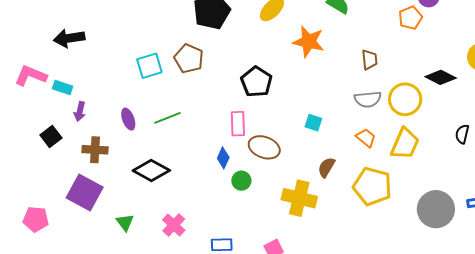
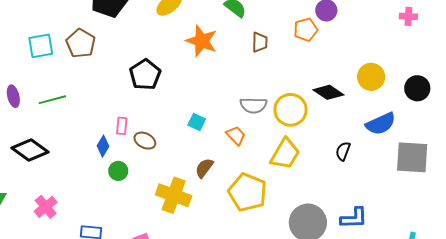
brown trapezoid: (370, 60) -> (260, 42), moved
pink rectangle: (238, 124) -> (122, 126), moved, size x0.7
orange trapezoid: (366, 138) -> (236, 135), moved
brown ellipse: (264, 147) -> (145, 141), size x0.7

